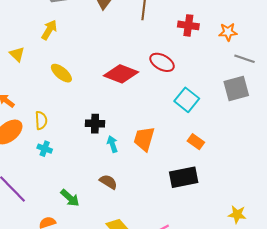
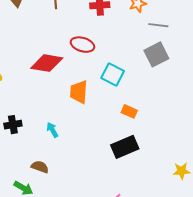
black cross: (95, 124) -> (13, 125), moved
orange trapezoid: (144, 139) -> (79, 92), moved
brown semicircle: (108, 182) -> (40, 167), moved

